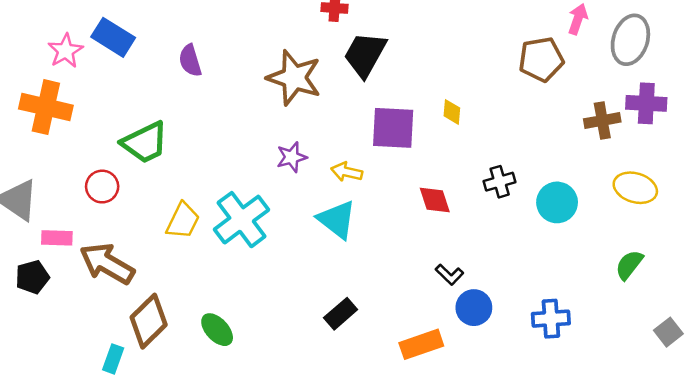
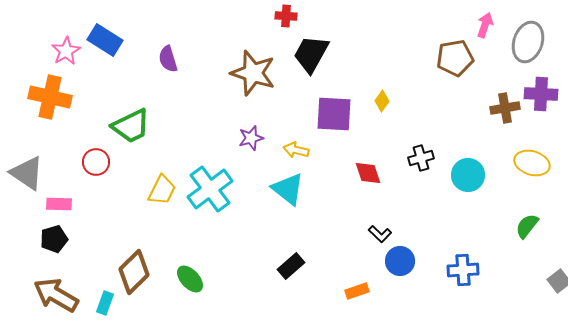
yellow diamond: (452, 112) -> (382, 101), turned 30
brown arrow: (107, 264) -> (56, 295), moved
black pentagon: (32, 277) -> (54, 239), moved
orange rectangle: (421, 344) -> (357, 291), size x0.7

